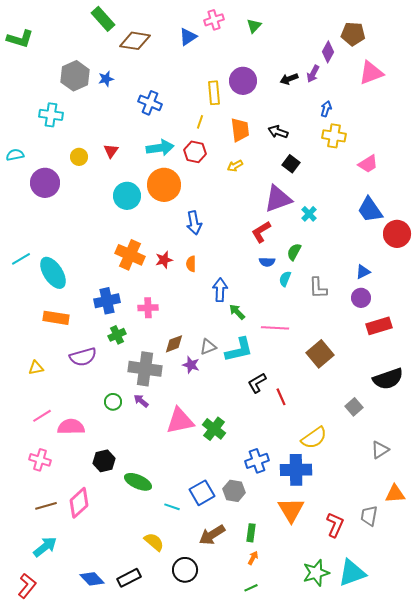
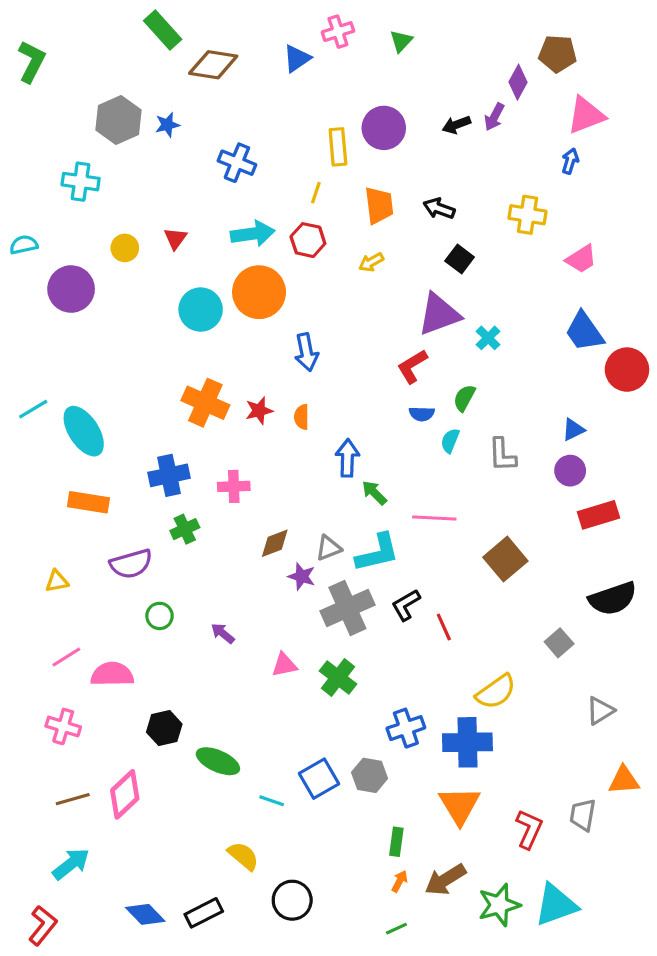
green L-shape: (20, 39) -> (32, 62), turned -80
blue arrow: (326, 109) -> (570, 161), moved
gray cross: (145, 369) -> (347, 608), moved, turned -32
green circle: (113, 402) -> (160, 616), moved
pink triangle: (180, 421) -> (284, 665), size x0.6
brown arrow: (212, 535) -> (445, 880), moved

